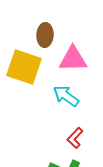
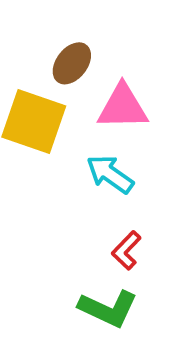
brown ellipse: (45, 35) -> (72, 63), turned 35

